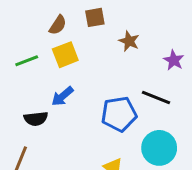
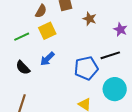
black line: (156, 97) -> (110, 55), turned -36
black semicircle: (36, 119) -> (23, 68), moved, turned 56

